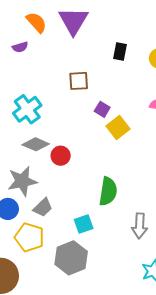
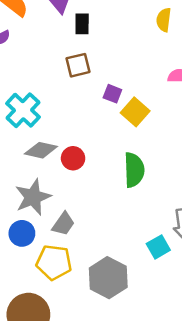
black rectangle: (120, 52) -> (82, 24), moved
green semicircle: (108, 191) -> (134, 170), moved
cyan square: (84, 224) -> (158, 247), moved

